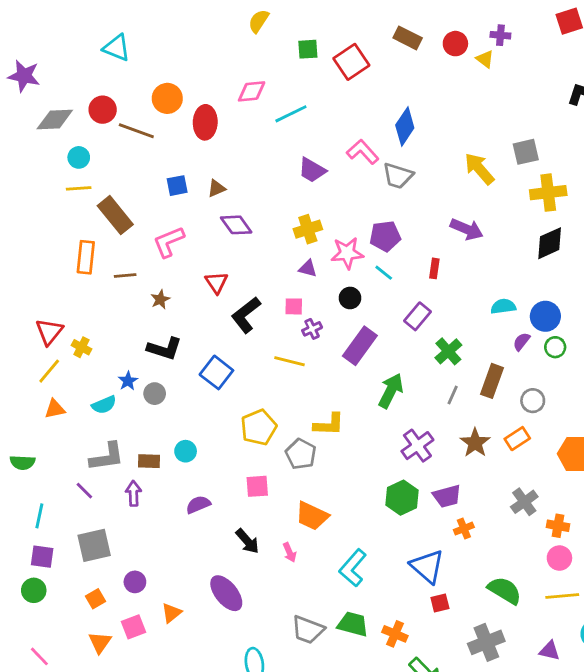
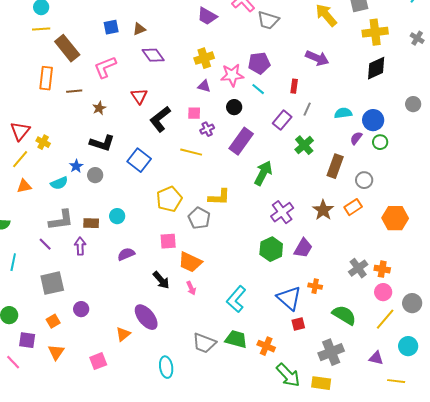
gray line: (453, 395) -> (307, 109), moved
purple trapezoid: (447, 496) -> (303, 248), turned -45
gray cross: (524, 502) -> (358, 268), moved
orange trapezoid: (312, 516) -> (190, 262), moved
orange cross: (464, 529) -> (315, 286), moved, turned 32
purple square: (42, 557) -> (27, 340), moved
yellow line: (562, 596) -> (385, 319), turned -45
orange triangle: (171, 613) -> (123, 334), moved
pink square: (134, 627) -> (98, 361), moved

